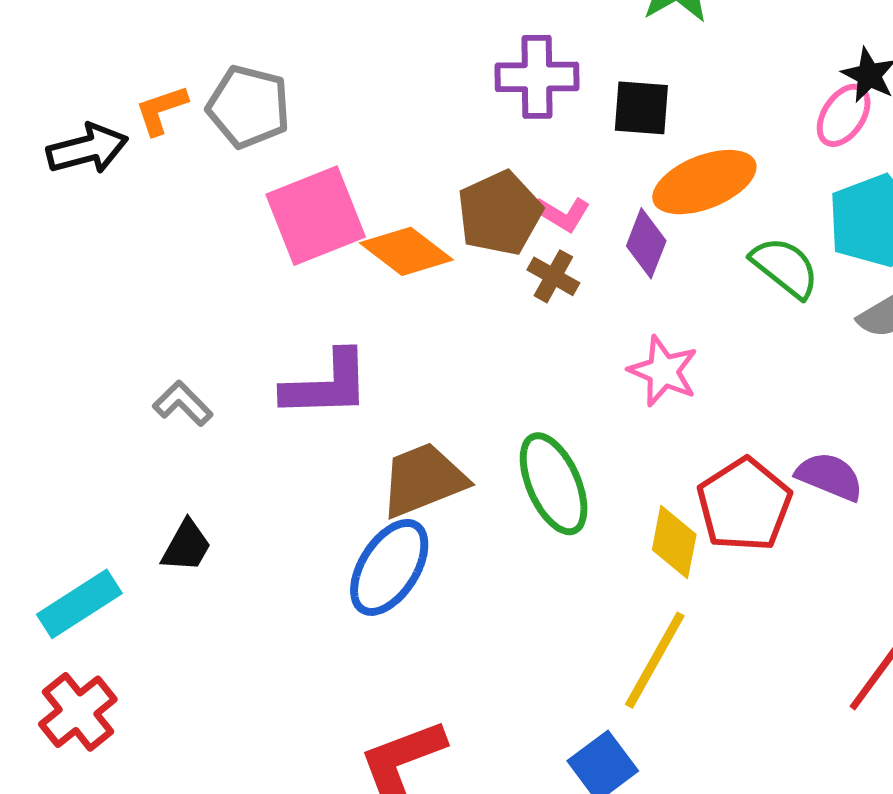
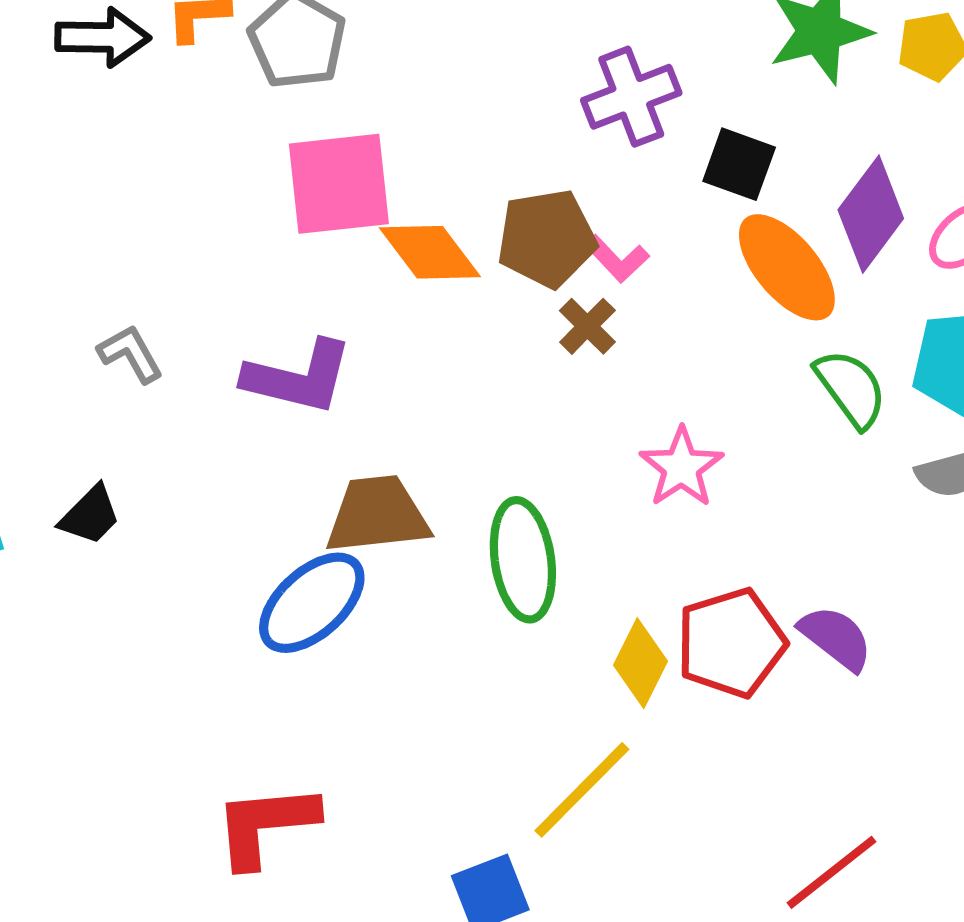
purple cross: (537, 77) -> (631, 97), turned -36
orange ellipse: (704, 182) -> (787, 267), turned 56
purple diamond: (646, 243) -> (871, 214), moved, size x1.4

